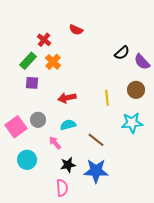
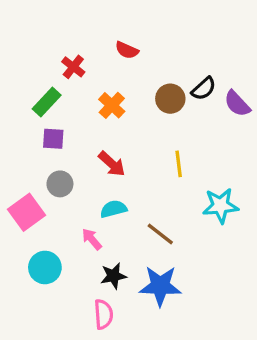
orange cross: (53, 62) -> (112, 105), moved
brown circle: (136, 90) -> (170, 99), moved
red arrow: (67, 98) -> (112, 164), turned -126
gray circle: (38, 120) -> (60, 184), moved

